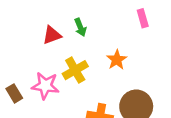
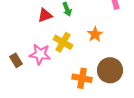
yellow cross: (75, 70) -> (63, 42), turned -30

